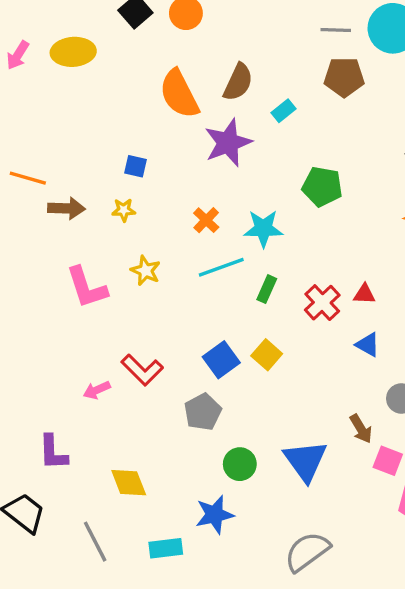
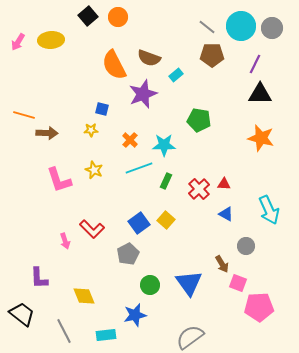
gray line: (336, 30) -> (207, 27), turned 36
brown semicircle: (238, 82) -> (149, 58), turned 85
blue square: (135, 166) -> (102, 109), moved
yellow star: (124, 210) -> (91, 130), moved
pink arrow: (97, 390) -> (65, 241), turned -84

